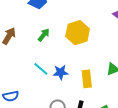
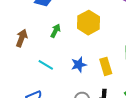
cyan line: (41, 69) -> (46, 65), moved

